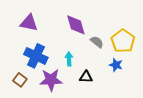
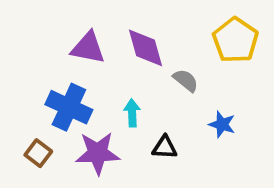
purple triangle: (29, 23) -> (88, 48), moved
yellow pentagon: (123, 41) -> (235, 40), moved

